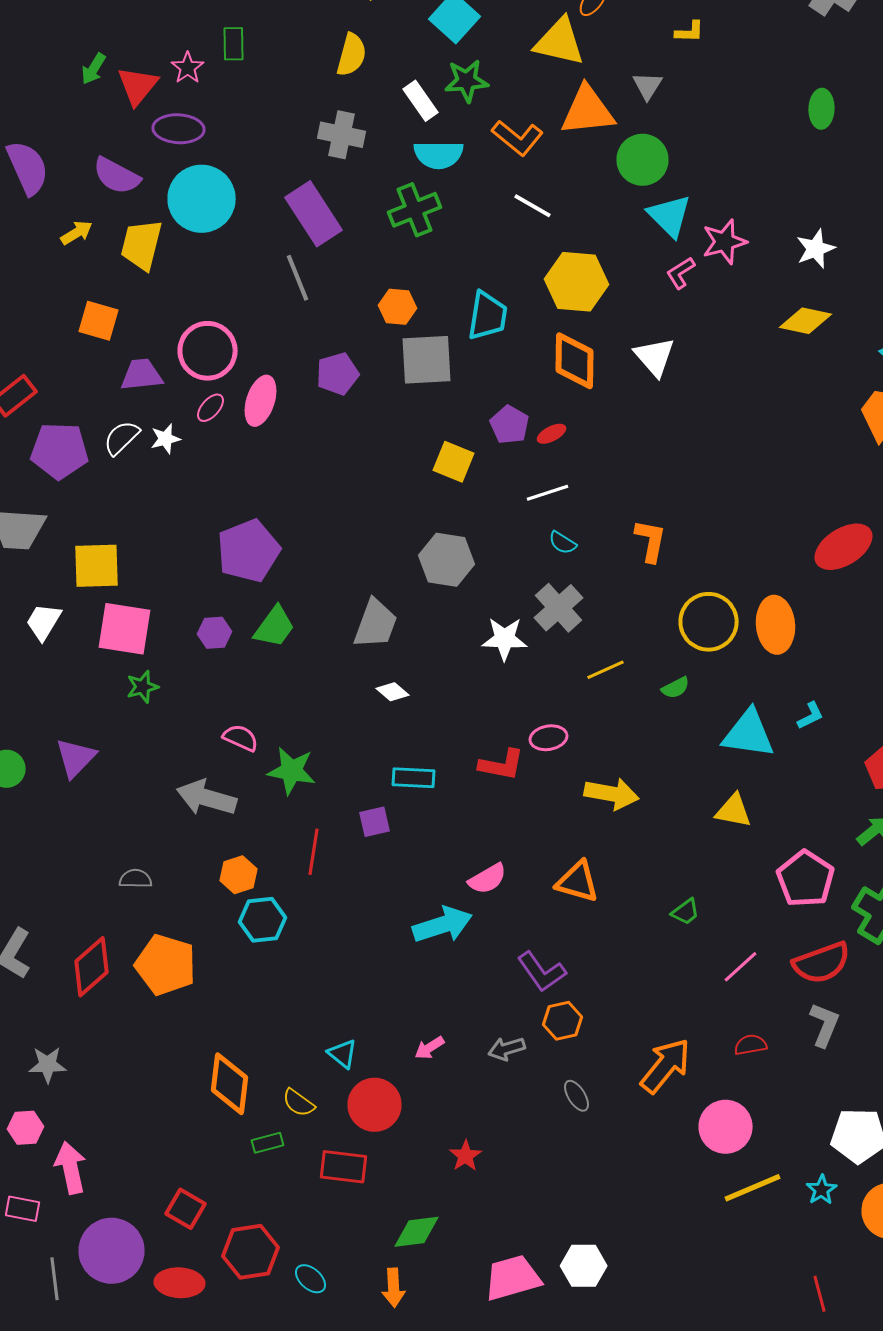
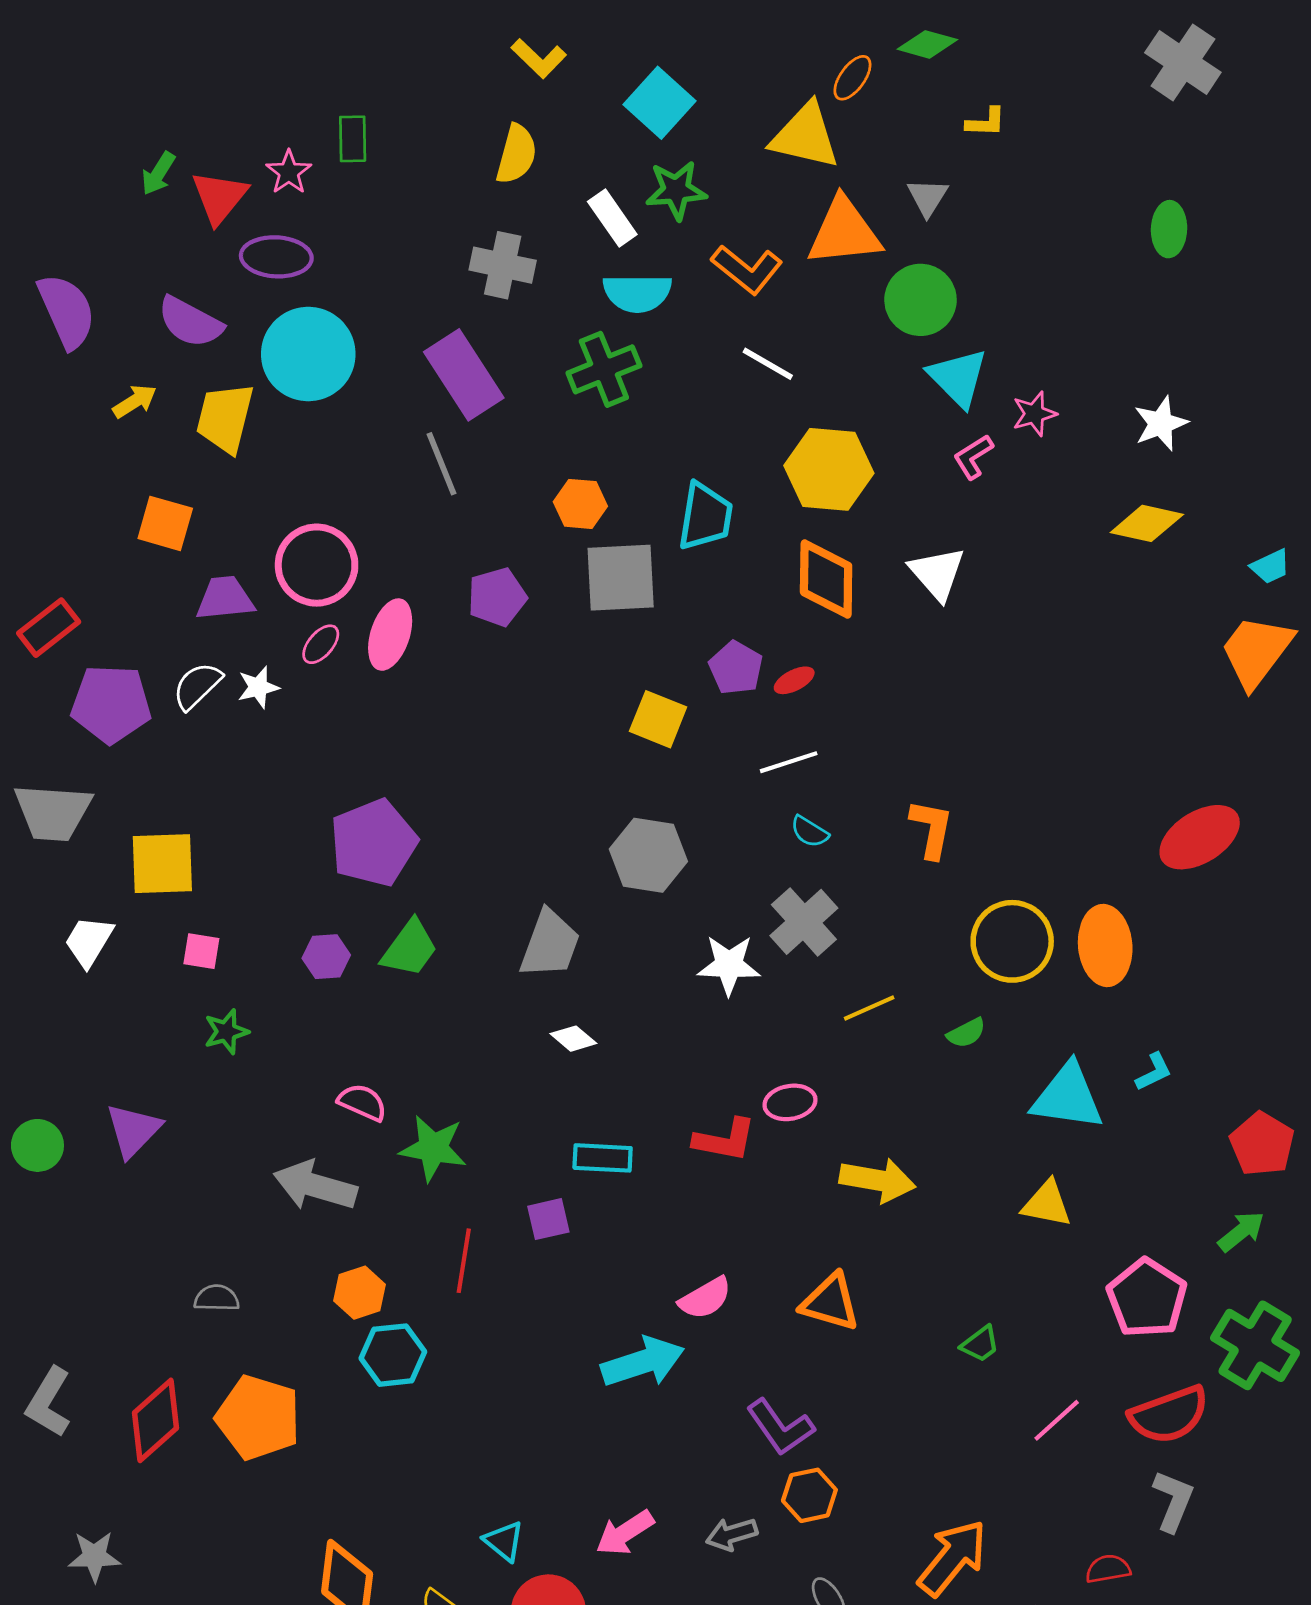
pink star: (724, 242) -> (1034, 414), size x0.7
pink square: (124, 629) -> (201, 951), size x0.5
red semicircle: (750, 1045) -> (1108, 1569), moved
pink arrow: (430, 1048) -> (625, 1533), size x1.4

